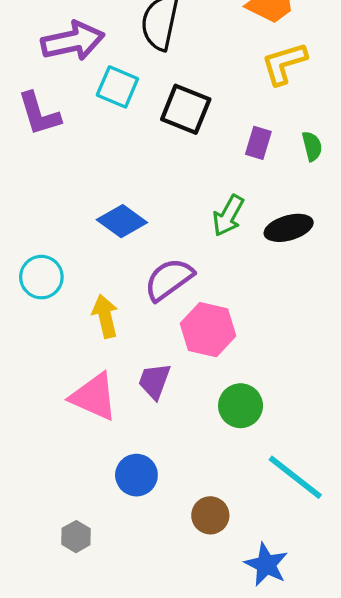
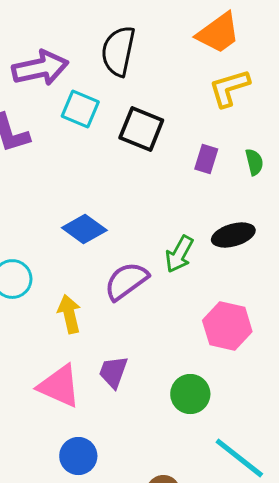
green arrow: (228, 216) -> (179, 254), moved
pink hexagon: (208, 330) -> (227, 326), moved
blue circle: (136, 475) -> (78, 456), moved

